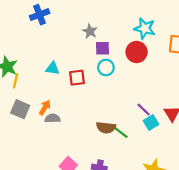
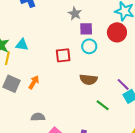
cyan triangle: (52, 68) -> (22, 45), moved
gray semicircle: (53, 118) -> (38, 117), moved
brown semicircle: (106, 128) -> (88, 79), moved

